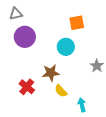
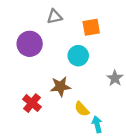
gray triangle: (16, 14) -> (54, 17), moved
yellow semicircle: (61, 91) -> (82, 109), moved

